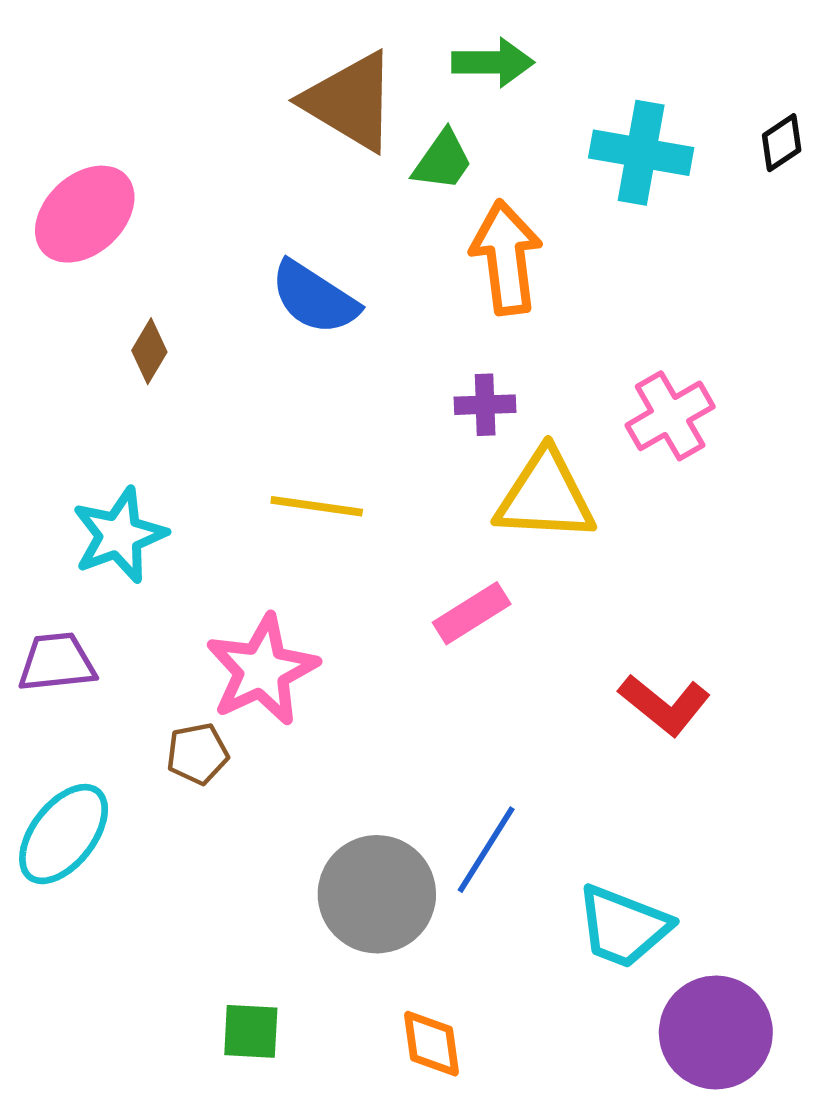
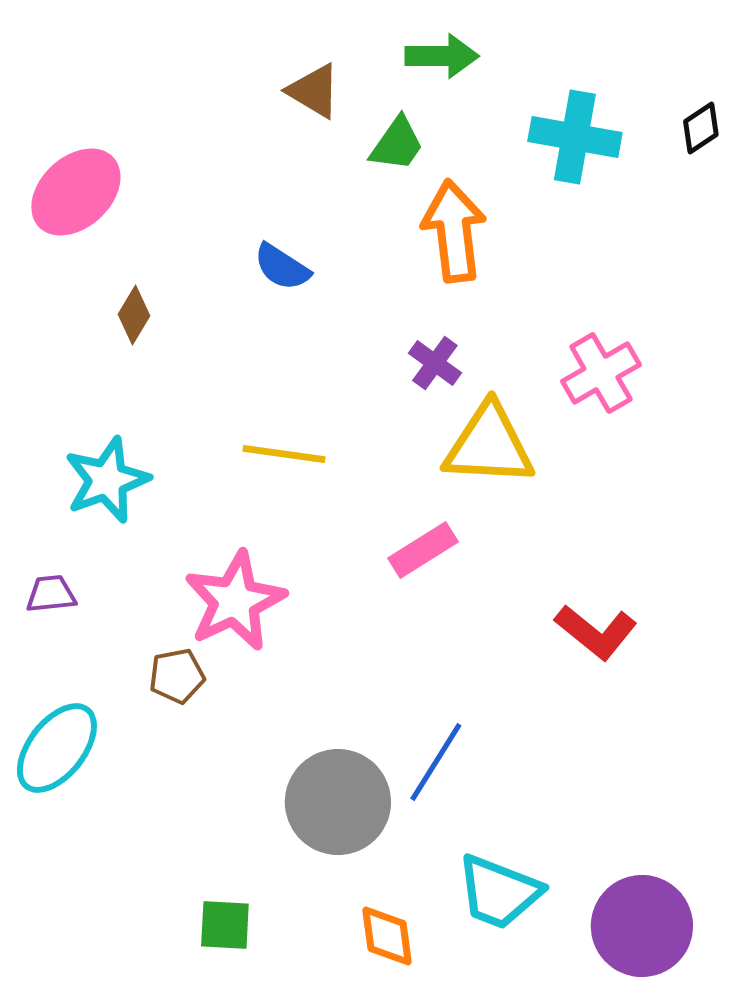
brown triangle: (350, 101) -> (314, 91), size x0.6
blue semicircle: (314, 298) -> (282, 267), size x0.7
purple cross: (485, 405) -> (435, 363), turned 38
purple trapezoid: (57, 662) -> (51, 594), size x0.7
cyan trapezoid: (623, 927) -> (499, 892), moved

